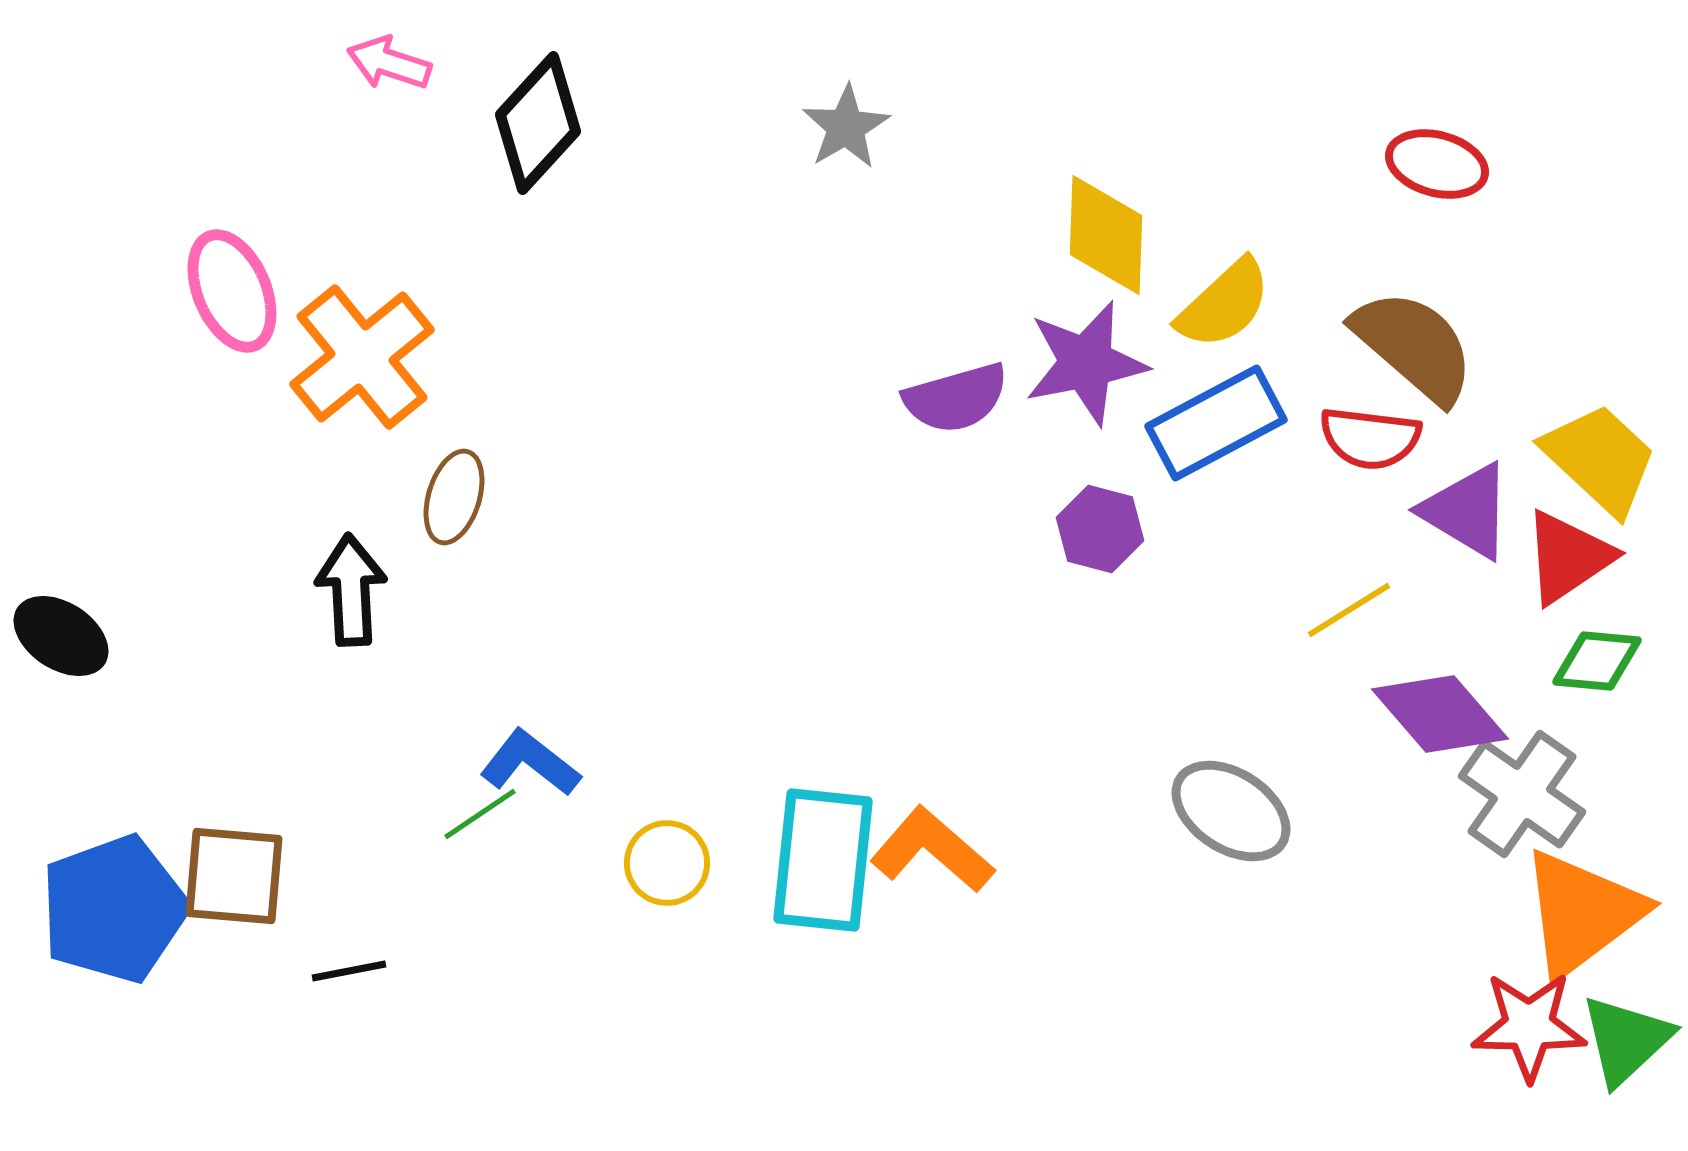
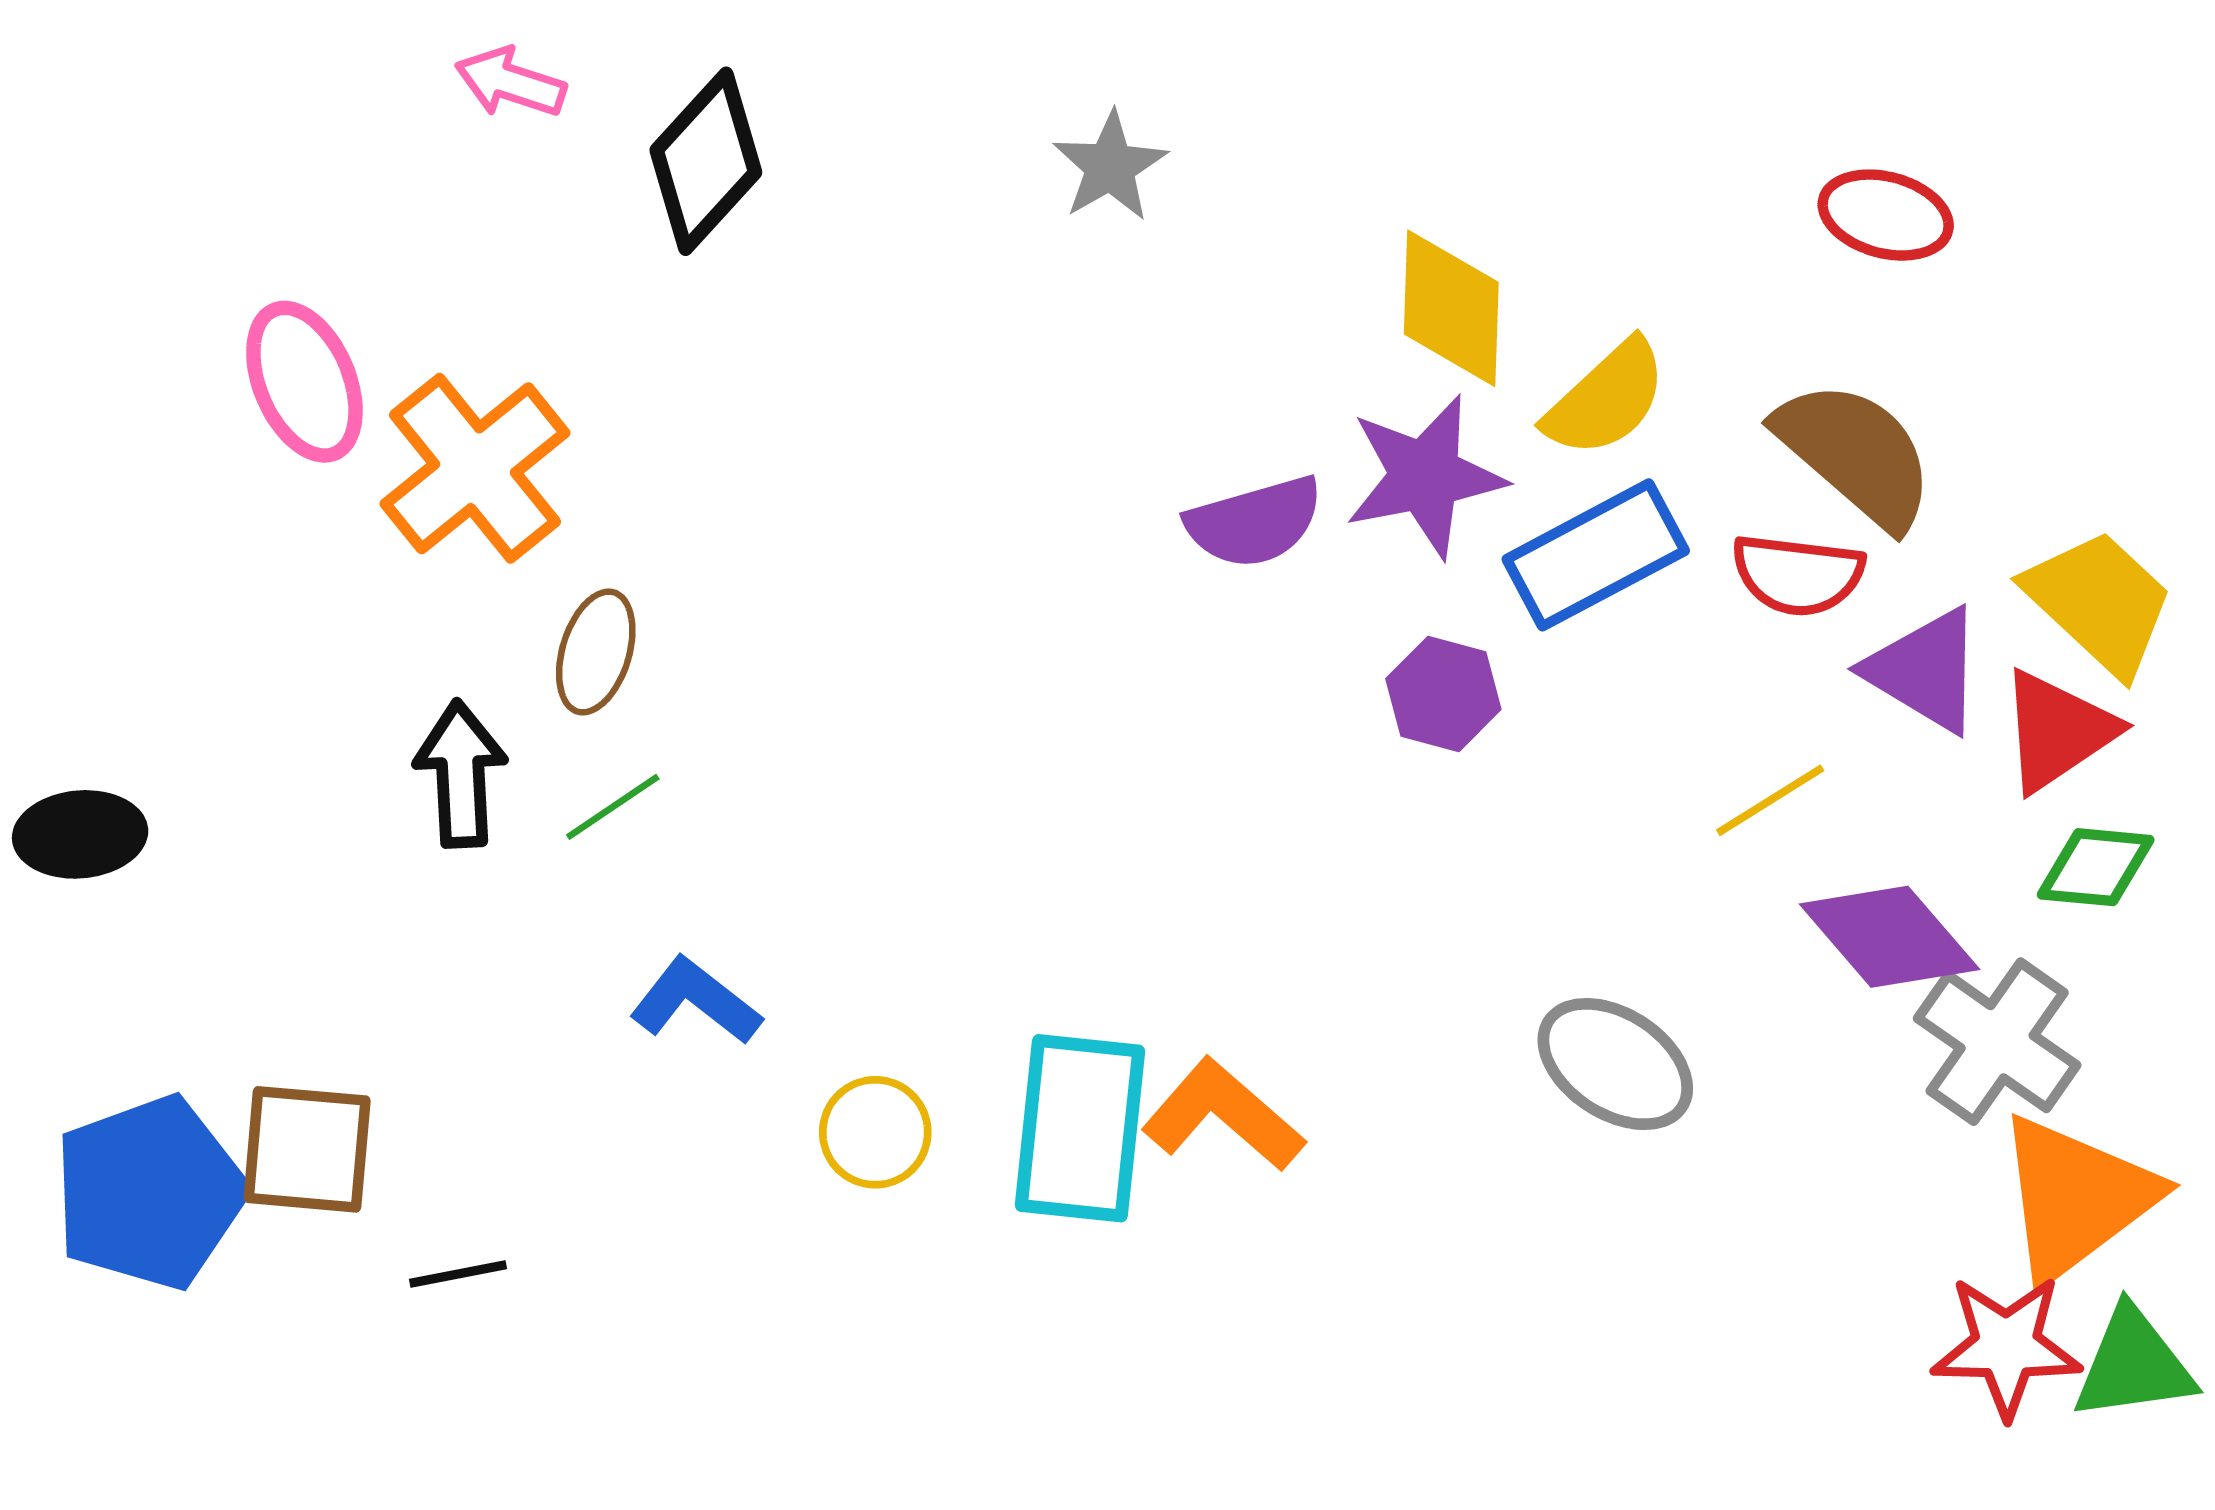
black ellipse: (61, 636) -> (80, 834), turned -38
green line: (480, 814) -> (613, 807), moved
green triangle: (1626, 1040) -> (2134, 1365), turned 35

